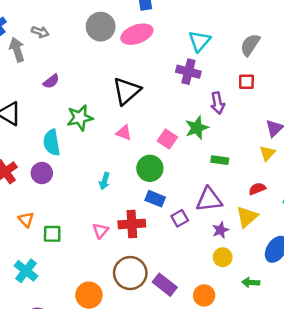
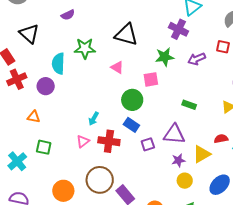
black triangle: (127, 91) -> (126, 35), turned 45
purple arrow: (218, 103) -> (197, 59), turned 66
green star: (197, 128) -> (165, 57), moved
pink square: (167, 139) -> (151, 79), turned 35
cyan arrow: (105, 181) -> (94, 119), moved
red semicircle: (257, 189) -> (221, 139), moved
orange triangle: (26, 220) -> (34, 117), moved, turned -48
green square: (52, 234) -> (44, 147), moved
yellow circle: (223, 257) -> (185, 181), moved

